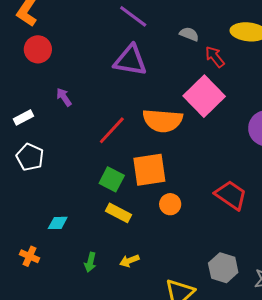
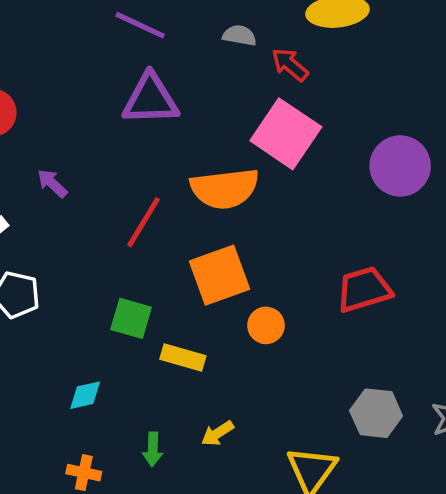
green square: (112, 179) -> (131, 318), moved
red trapezoid: (231, 195) -> (364, 289), turned -40
orange cross: (30, 256) -> (84, 473), moved

